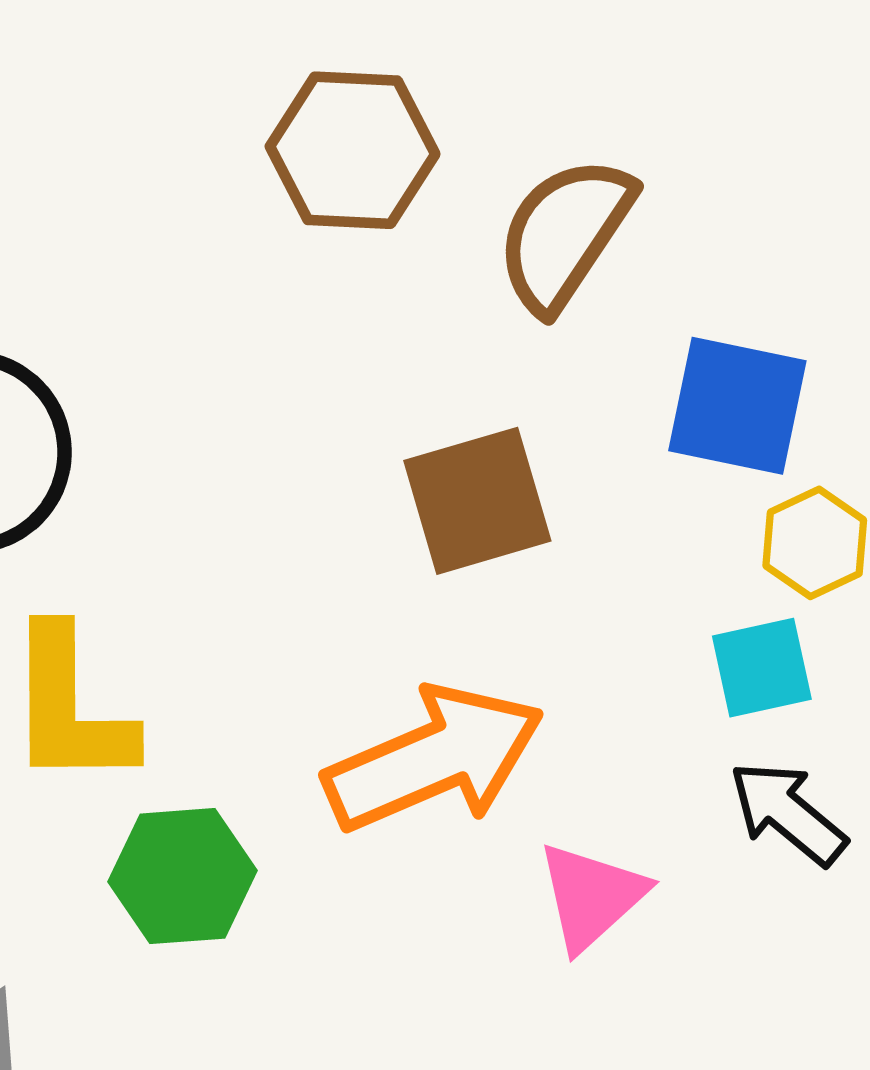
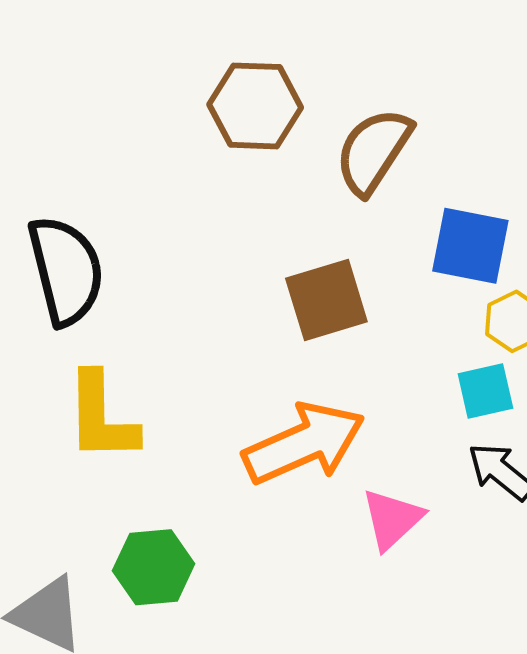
green hexagon: (182, 876) -> (154, 567), moved

